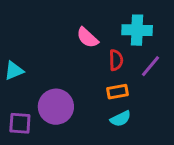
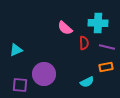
purple line: (151, 66) -> (107, 47), turned 63
orange rectangle: (117, 92) -> (106, 67), moved

